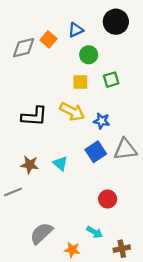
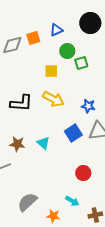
orange square: (48, 39) -> (33, 38), turned 32
green square: (111, 80) -> (81, 63), moved
yellow square: (80, 82) -> (51, 71), moved
blue star: (102, 121) -> (88, 106), moved

